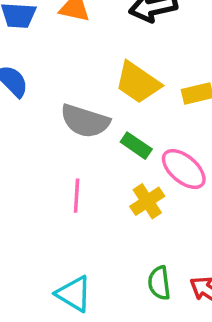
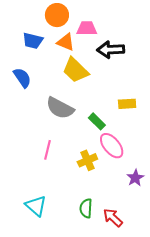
yellow trapezoid: (138, 82) -> (75, 70), moved
green rectangle: (136, 146) -> (97, 121), moved

